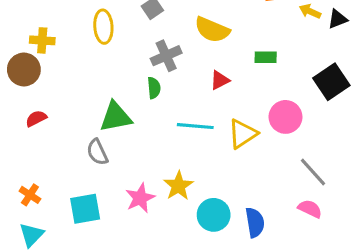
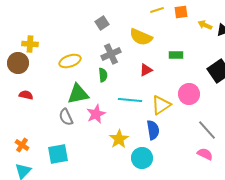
yellow ellipse: (103, 27) -> (70, 61), moved, turned 75
red semicircle: (36, 118) -> (26, 95), turned 40
pink star: (140, 198) -> (96, 114), moved
blue semicircle: (255, 223) -> (153, 130), moved

